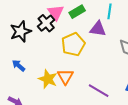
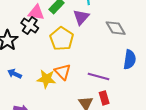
pink triangle: (56, 12) -> (36, 13), turned -30
purple triangle: (98, 29) -> (81, 17), turned -42

